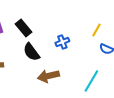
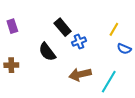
black rectangle: (23, 28) -> (63, 27), moved
brown arrow: (48, 76) -> (80, 74), moved

